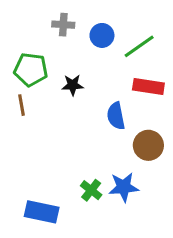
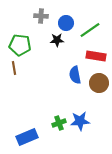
black star: (73, 85) -> (57, 40), moved
brown circle: (148, 145) -> (99, 83), moved
green cross: (91, 190) -> (59, 123), turned 32
blue rectangle: (42, 212) -> (27, 137), turned -35

